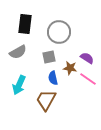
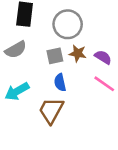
brown star: (70, 68) -> (78, 53), moved
cyan arrow: (19, 85) -> (17, 91), turned 36

